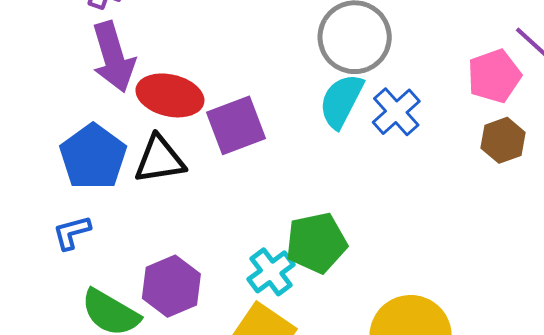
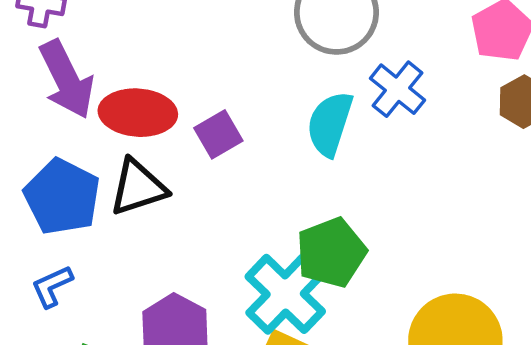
cyan semicircle: (341, 101) -> (330, 124), moved
purple square: (236, 125) -> (218, 134), size x0.7
cyan cross: (271, 272) -> (285, 294), size x1.5

